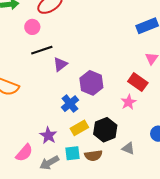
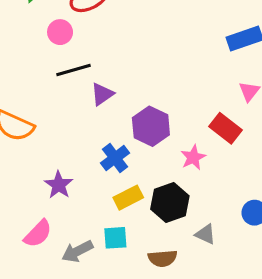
pink star: (129, 102) -> (193, 157), moved
purple star: (48, 135) -> (59, 185), moved
brown semicircle: (93, 156) -> (163, 258), moved

